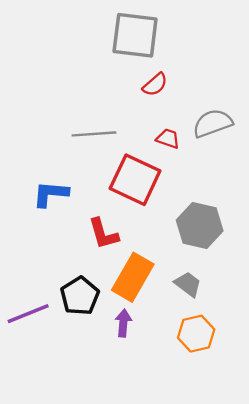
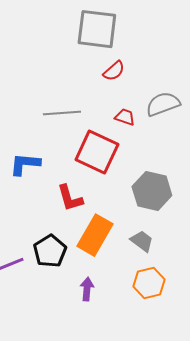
purple arrow: (123, 323) -> (87, 289), moved

